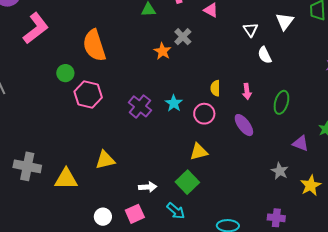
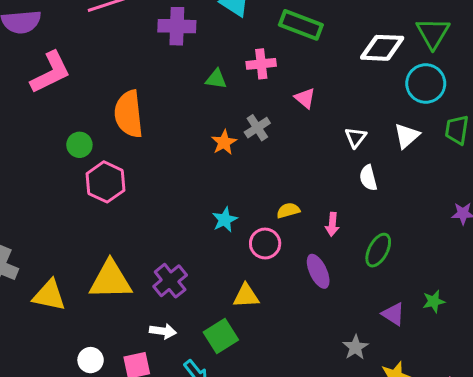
yellow semicircle: (215, 88) -> (288, 210), turned 63
purple cross: (140, 106) -> (170, 281), moved
yellow triangle: (105, 160) -> (110, 280), size x1.5

